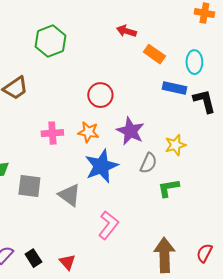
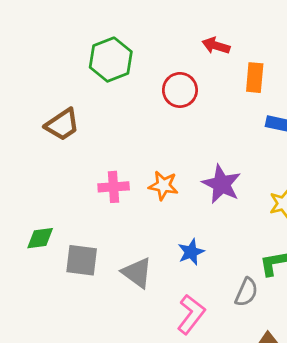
orange rectangle: (154, 54) -> (255, 78), turned 60
red circle: (100, 95) -> (180, 90), moved
gray semicircle: (148, 163) -> (246, 292), moved
blue star: (101, 166) -> (191, 252), moved, size x0.6

